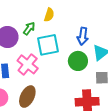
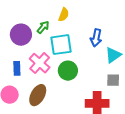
green circle: (78, 61) -> (68, 71), moved

